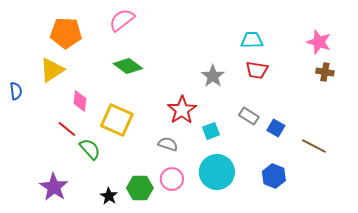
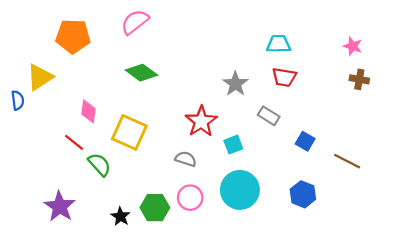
pink star: (319, 42) -> (353, 46), size x0.7
yellow triangle: (52, 70) -> (40, 77), moved
gray rectangle: (249, 116) -> (269, 116), moved

